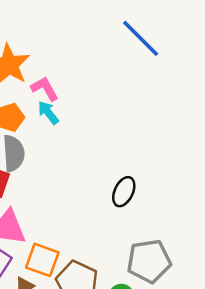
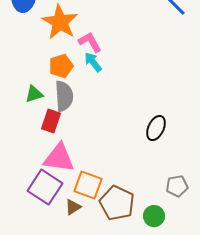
gray pentagon: (149, 261) -> (177, 186), size x0.6

